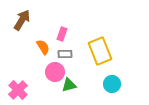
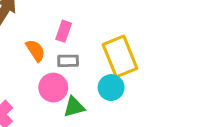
cyan circle: (112, 84) -> (111, 88), moved

